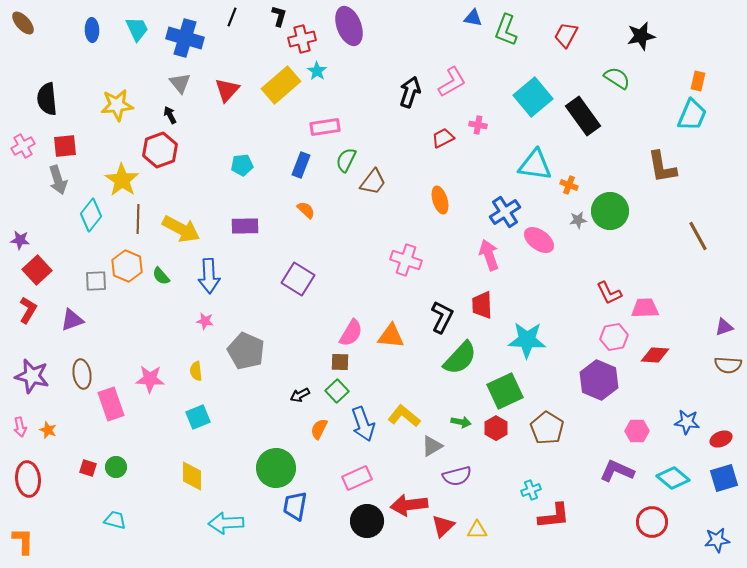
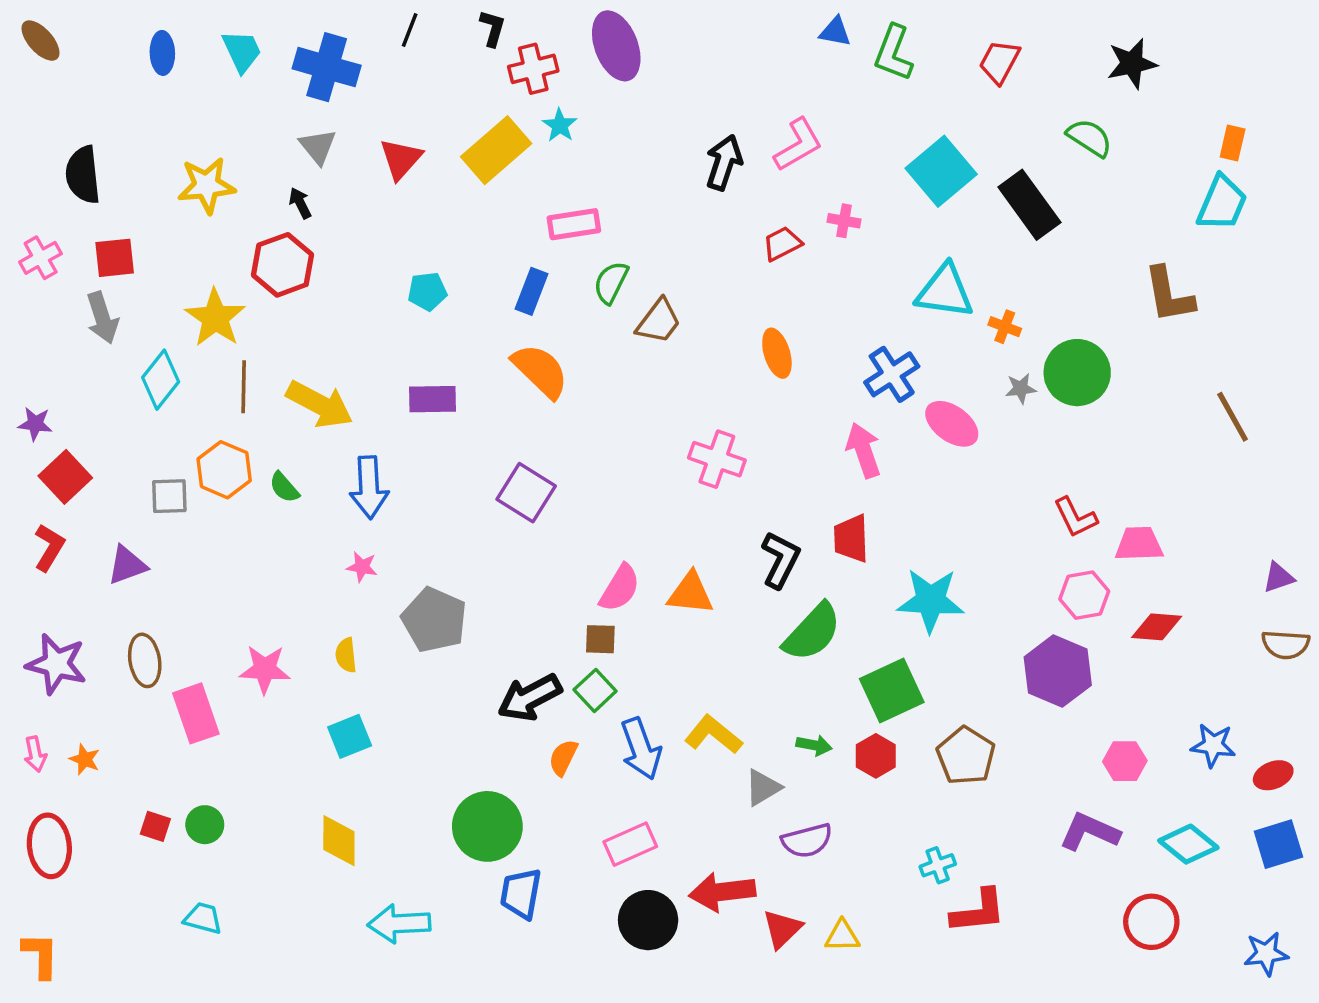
orange semicircle: (306, 210) -> (540, 371), size x1.8
black arrow: (300, 395) -> (530, 698), size x1.8

